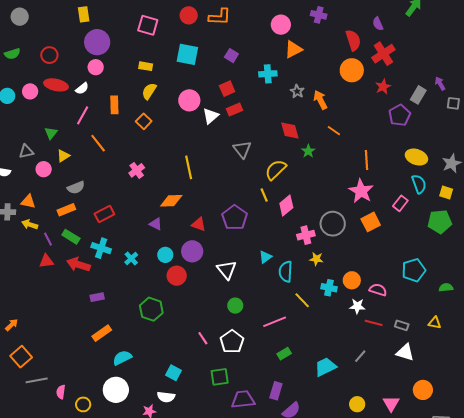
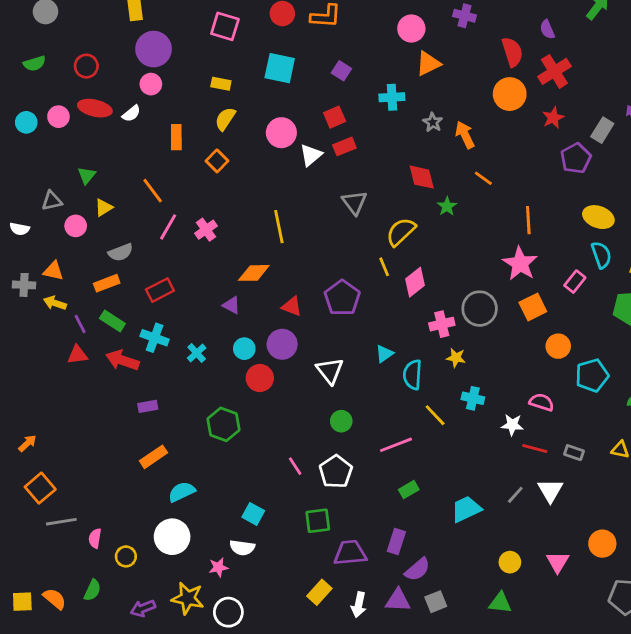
pink line: (83, 115) -> (168, 227), moved
orange circle: (352, 280) -> (558, 346), moved
white triangle: (405, 352) -> (550, 491), moved, turned 42

